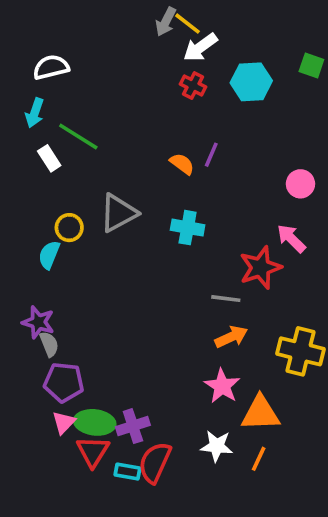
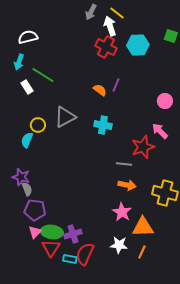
yellow line: (188, 24) -> (117, 13), moved
white arrow: (200, 47) -> (110, 26), turned 108
red cross: (193, 85) -> (106, 47), size x1.5
orange arrow: (231, 337) -> (127, 185), turned 36

